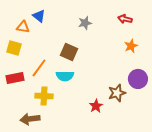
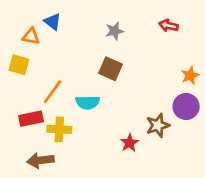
orange star: (131, 46) -> (190, 75), moved
brown square: (69, 52) -> (111, 69), moved
red rectangle: (15, 78) -> (31, 119), moved

